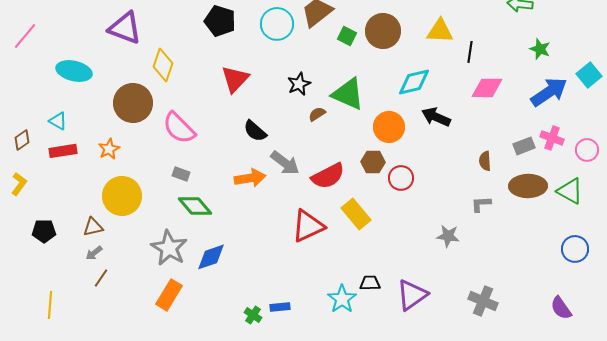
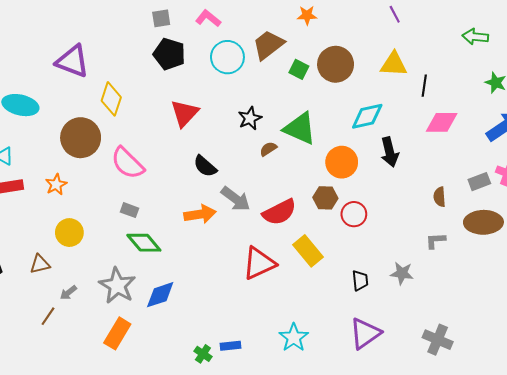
black arrow: (436, 117) -> (390, 152), turned -128
yellow circle: (122, 196) -> (69, 233), size x0.7
gray arrow: (94, 253) -> (68, 293), moved
black trapezoid: (370, 283) -> (360, 280), moved, turned 85

